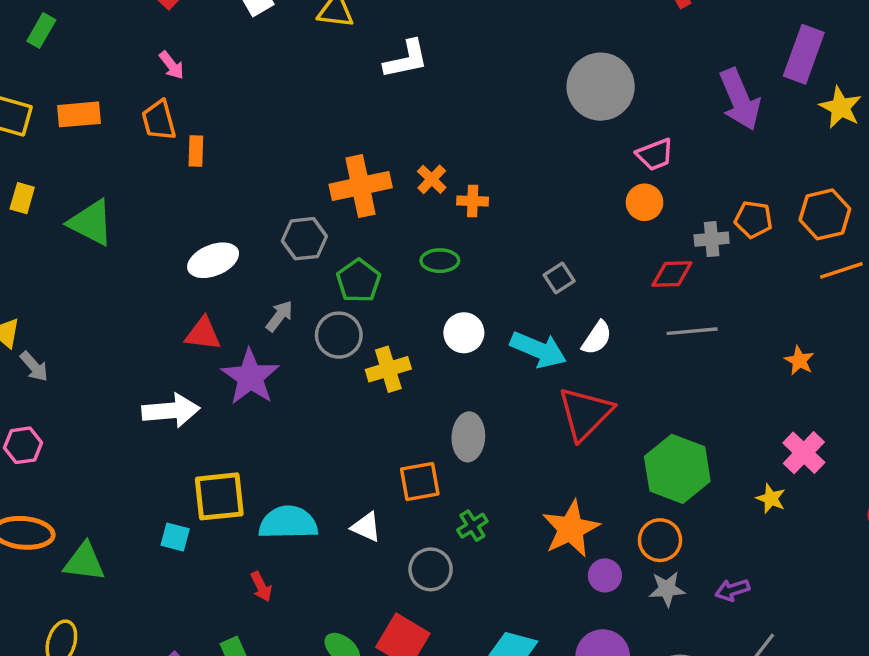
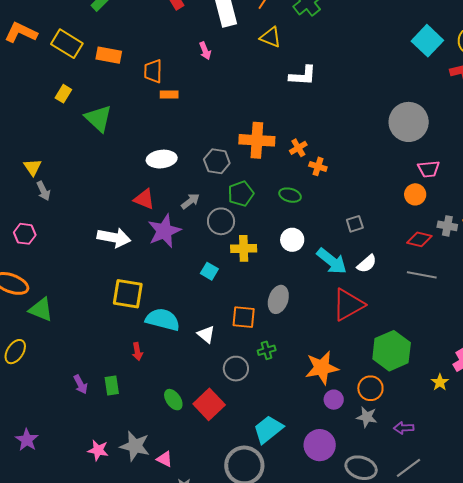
pink arrow: (172, 65) -> (205, 51), moved
orange rectangle: (196, 151) -> (169, 94), turned 72
cyan square: (175, 537) -> (209, 271), moved

